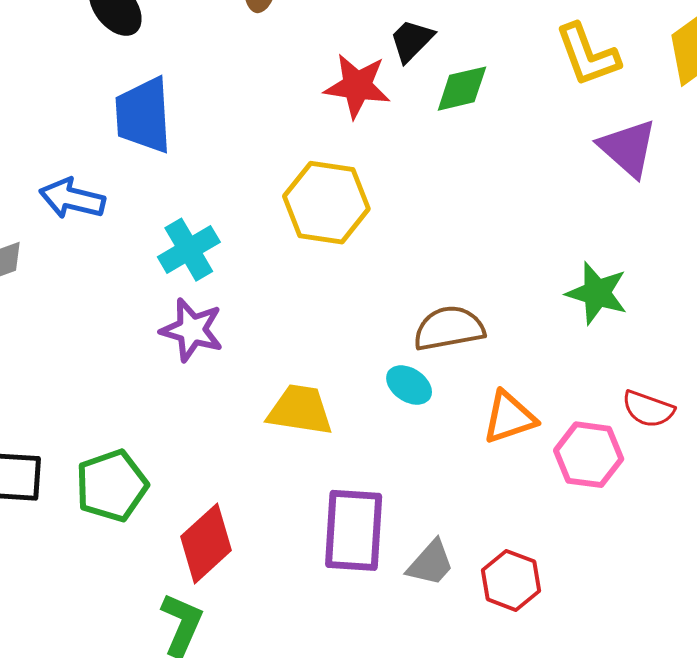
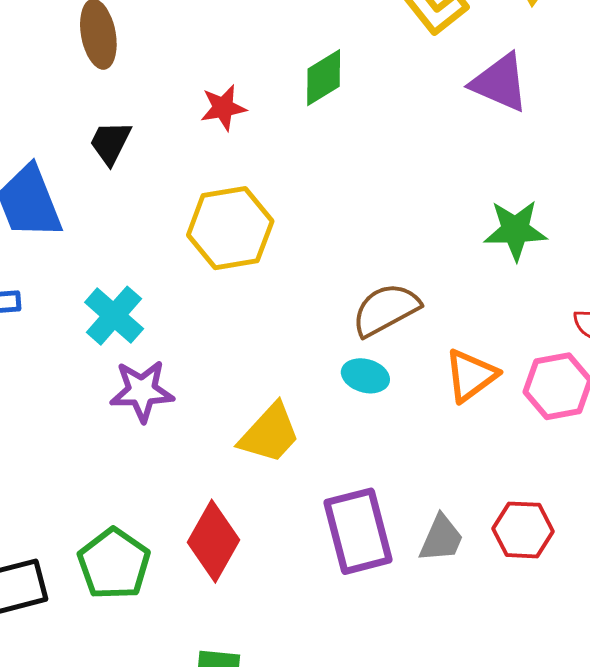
black trapezoid: (412, 41) -> (110, 143), moved
red star: (357, 86) -> (223, 108), size x0.7
yellow trapezoid: (300, 410) -> (270, 433), turned 142
red diamond: (206, 543) -> (214, 541), moved

